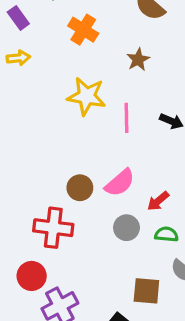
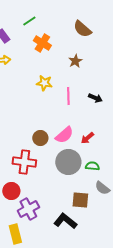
yellow star: (87, 96) -> (44, 83), size x0.7
red arrow: (158, 201) -> (87, 138), moved
gray circle: (126, 228) -> (68, 162), size x1.6

